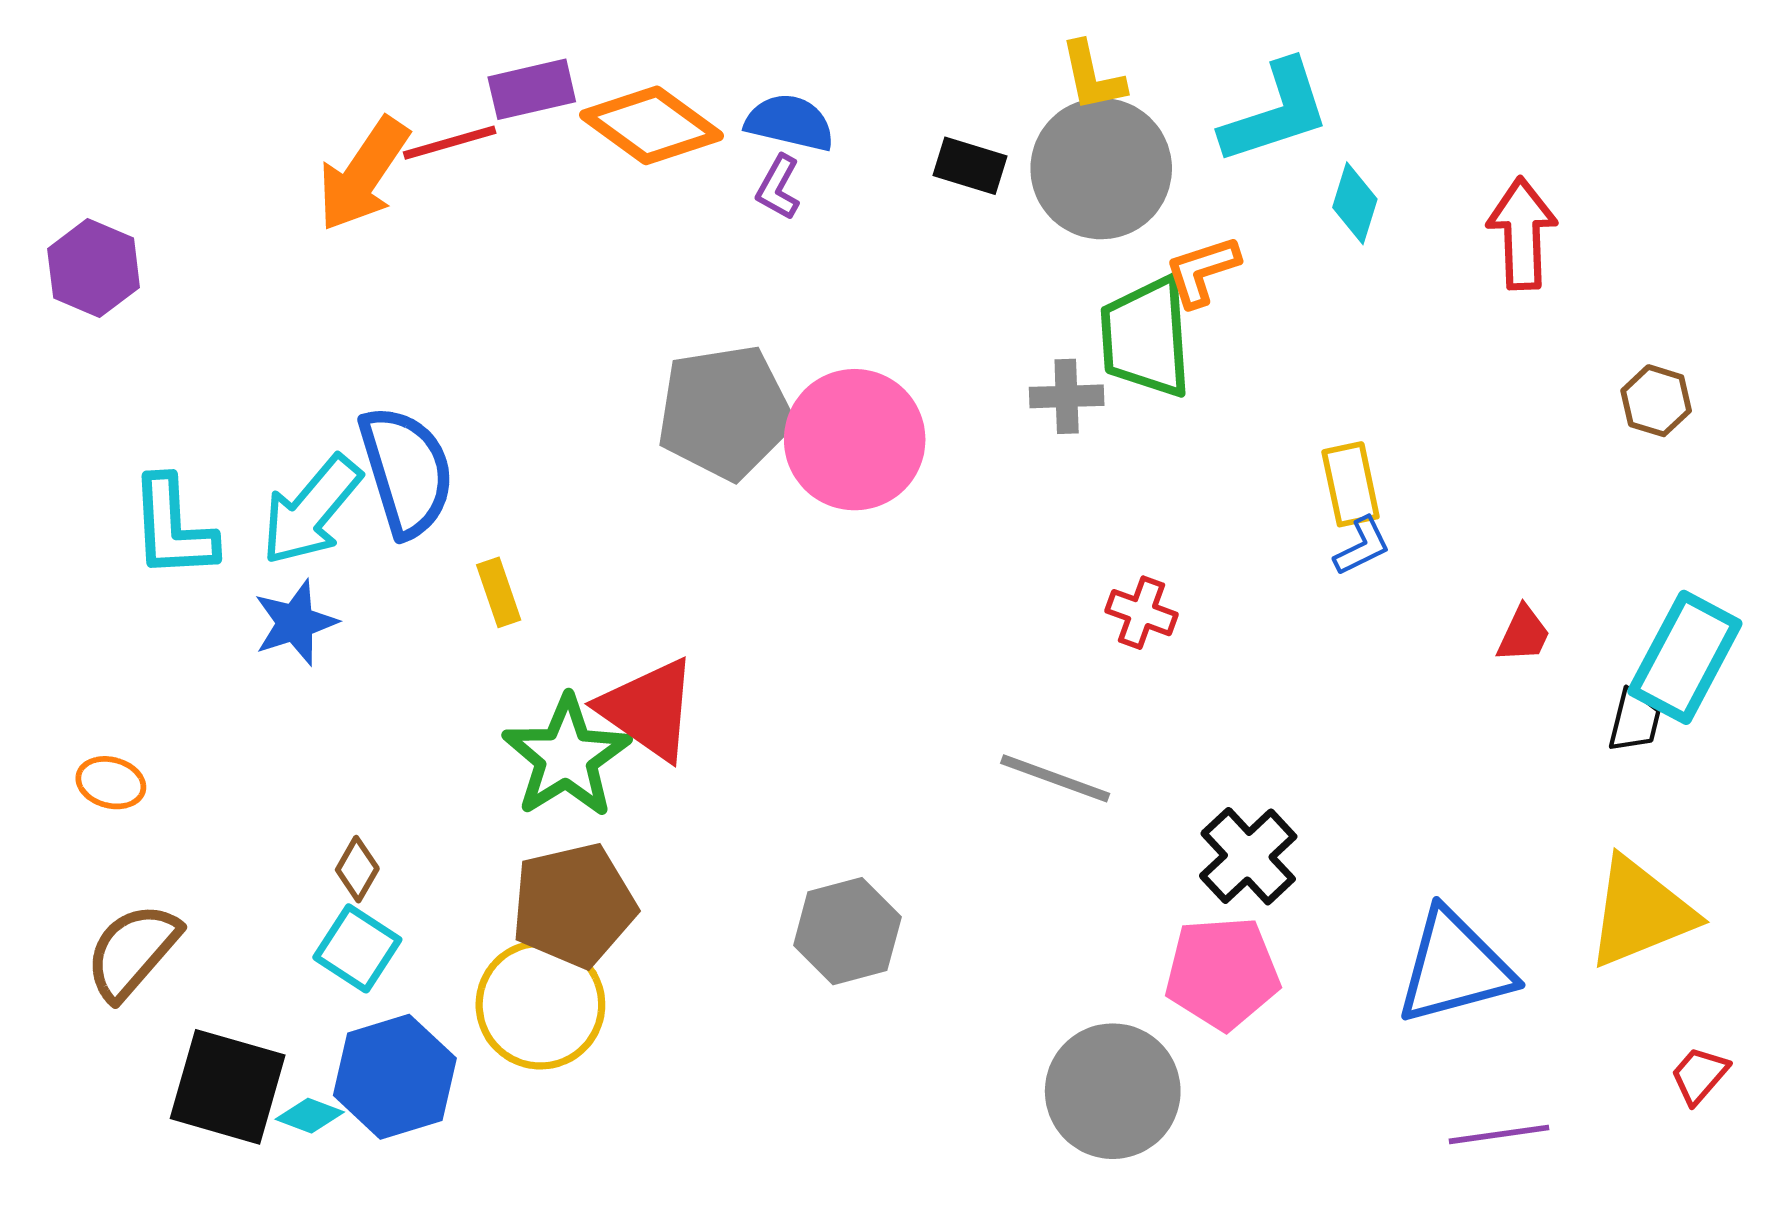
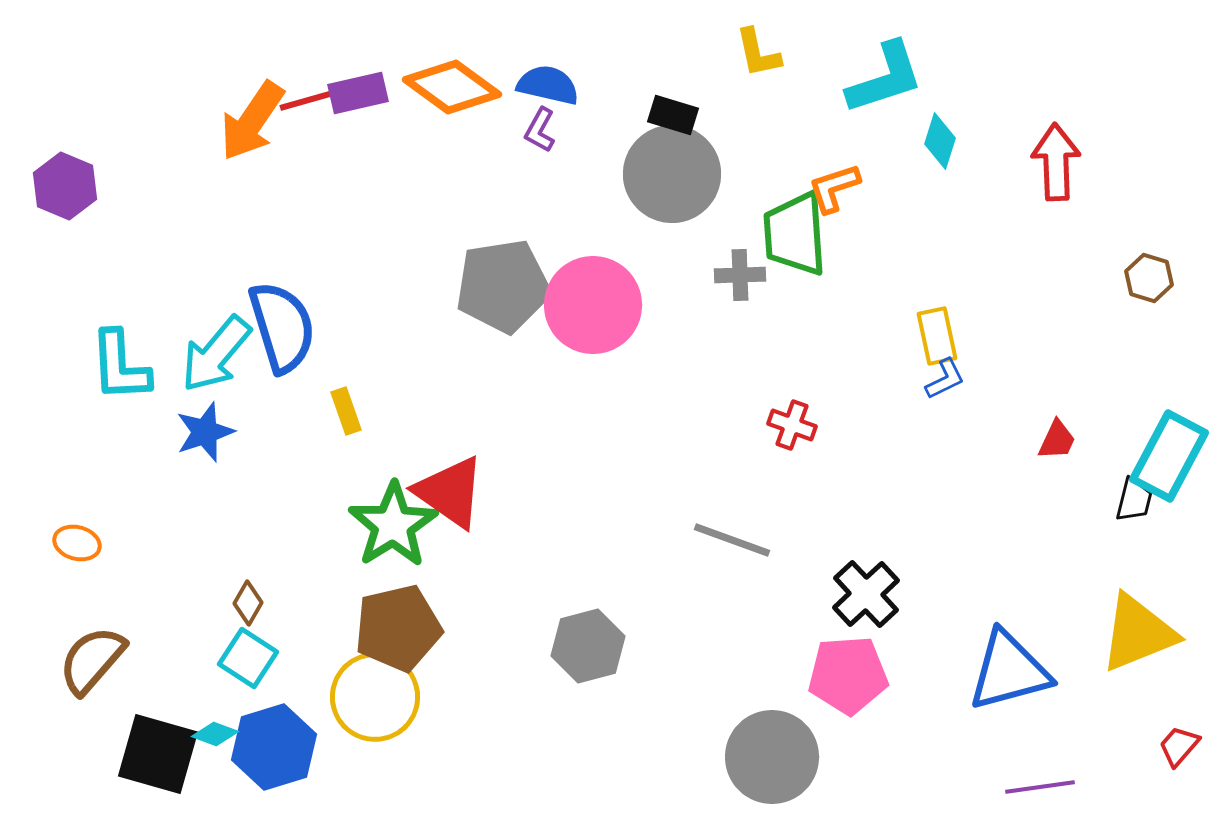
purple rectangle: (532, 89) -> (358, 93), moved
gray circle: (1101, 169) -> (672, 174), moved
cyan diamond: (310, 1116) -> (215, 734), moved

